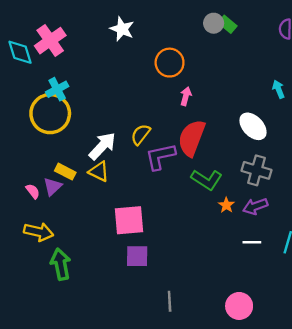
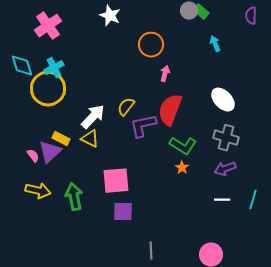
cyan diamond: (20, 52) -> (22, 66), moved
cyan arrow: (278, 89) -> (215, 44), moved
purple triangle: (52, 187) -> (50, 152), size x1.4
orange star: (226, 205) -> (182, 168), moved
green arrow: (61, 264) -> (74, 197), moved

